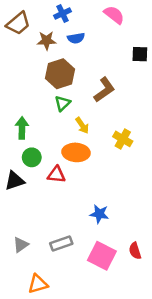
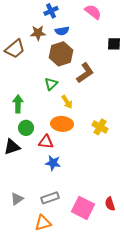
brown trapezoid: (18, 23) -> (15, 49), moved
brown hexagon: (60, 74) -> (61, 54), moved
yellow cross: (123, 139) -> (100, 127), moved
blue star: (99, 214) -> (53, 163), moved
orange triangle: (38, 284) -> (43, 223), moved

